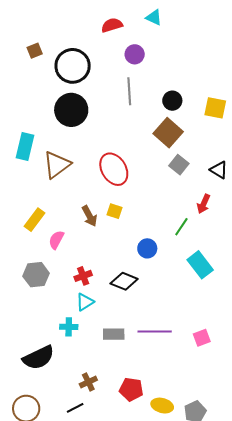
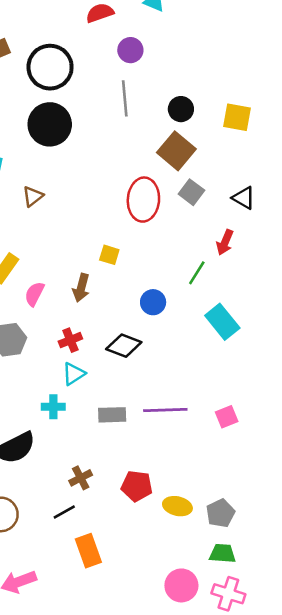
brown triangle: (57, 165) -> (33, 196), size x0.6
red ellipse: (114, 169) -> (143, 200), moved, turned 36
brown arrow: (89, 216) -> (81, 288), moved, turned 45

